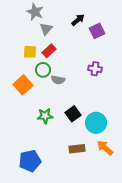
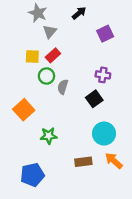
black arrow: (78, 20) -> (79, 13), moved
gray semicircle: (58, 80) -> (63, 87), turned 96
orange square: (23, 85) -> (24, 110), moved
black square: (73, 114) -> (94, 99), moved
green star: (45, 116) -> (49, 136), moved

